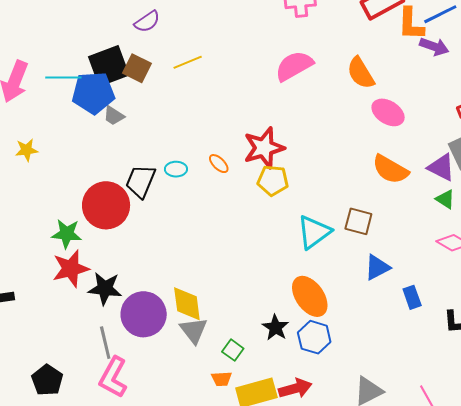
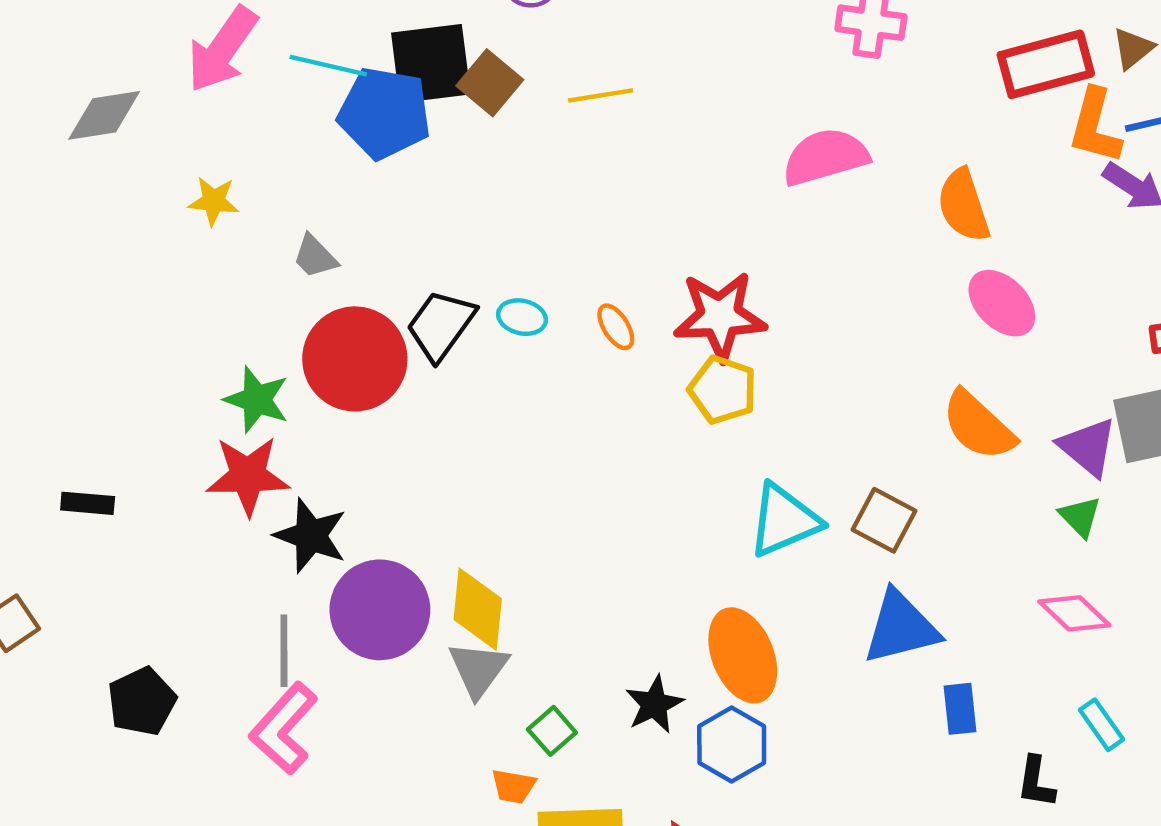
gray trapezoid: (114, 116) -> (315, 257), moved
blue triangle: (377, 267) -> (901, 627), size x1.4

